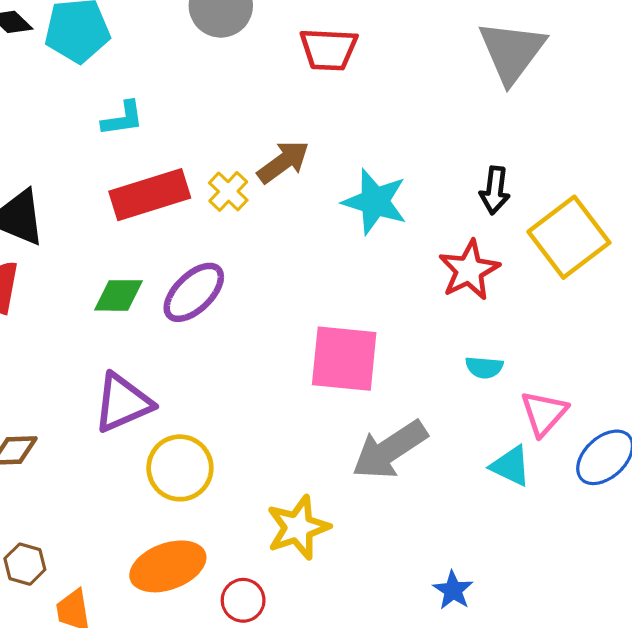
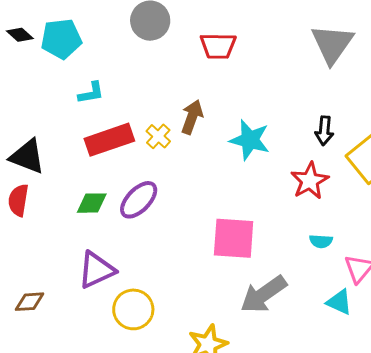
brown arrow: (283, 162) -> (192, 117), turned -32

